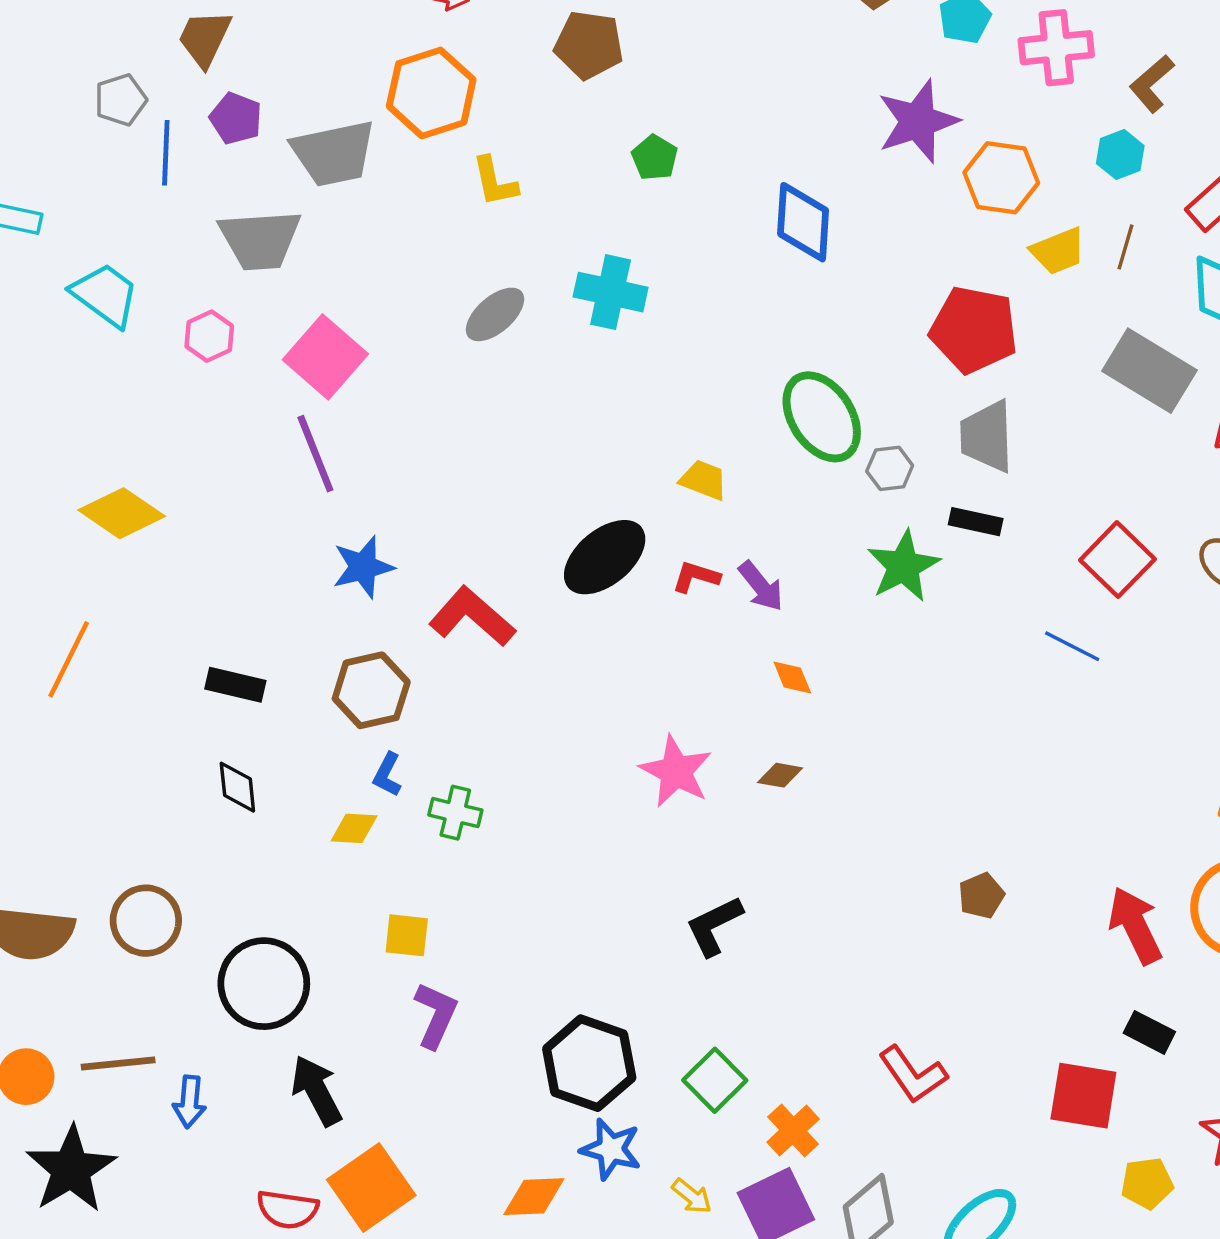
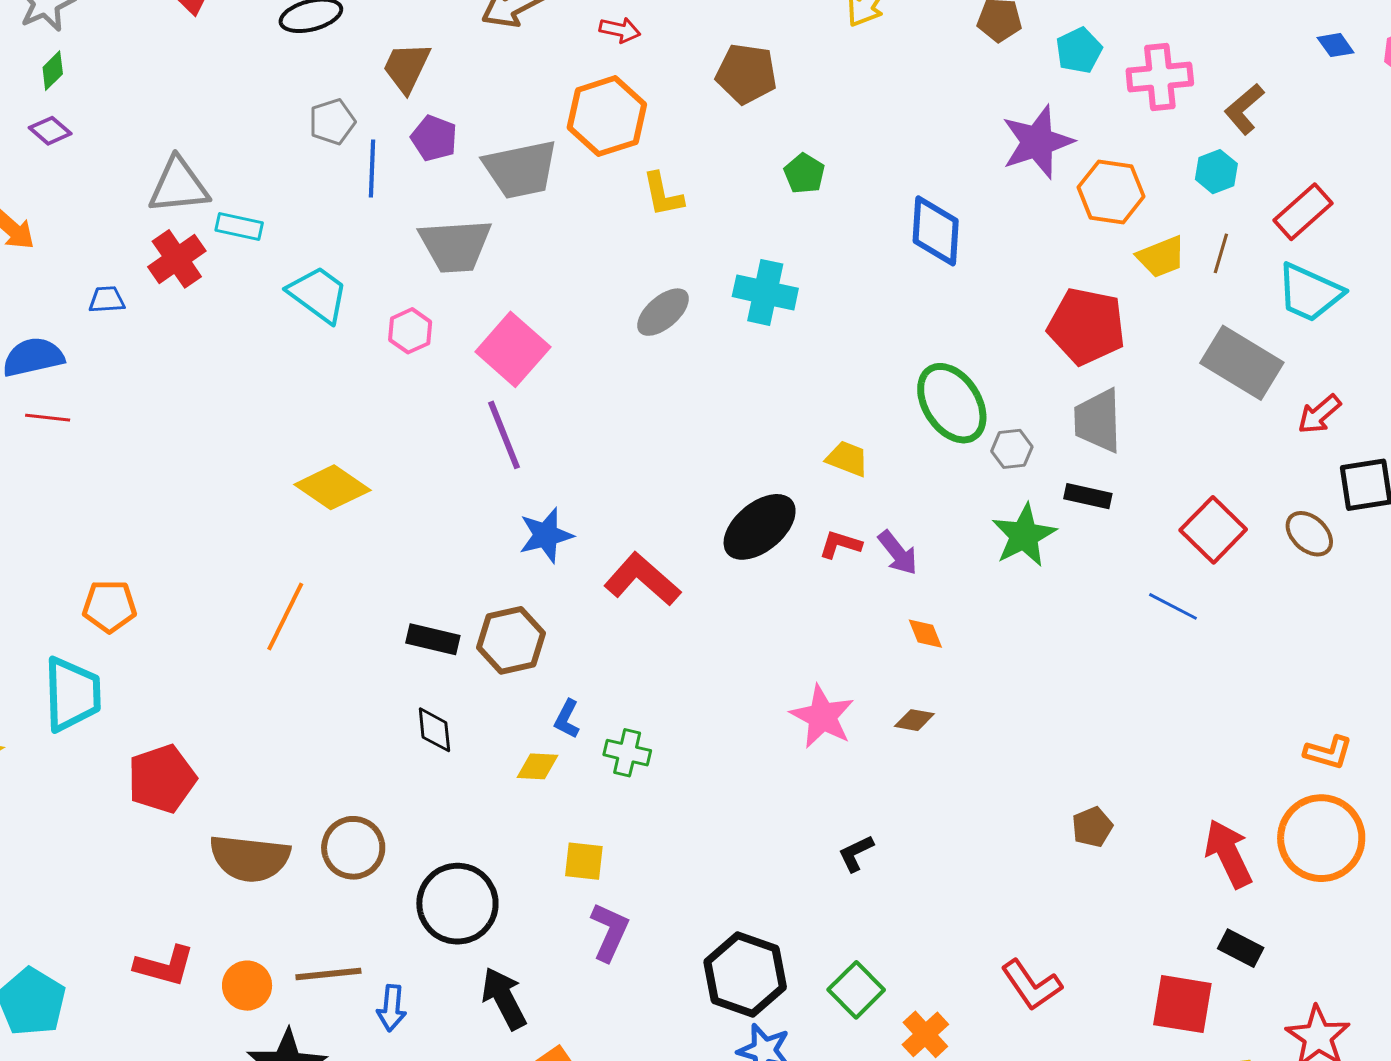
brown hexagon: (371, 690) -> (511, 640), moved
black L-shape: (714, 926) -> (856, 853), size x0.7

